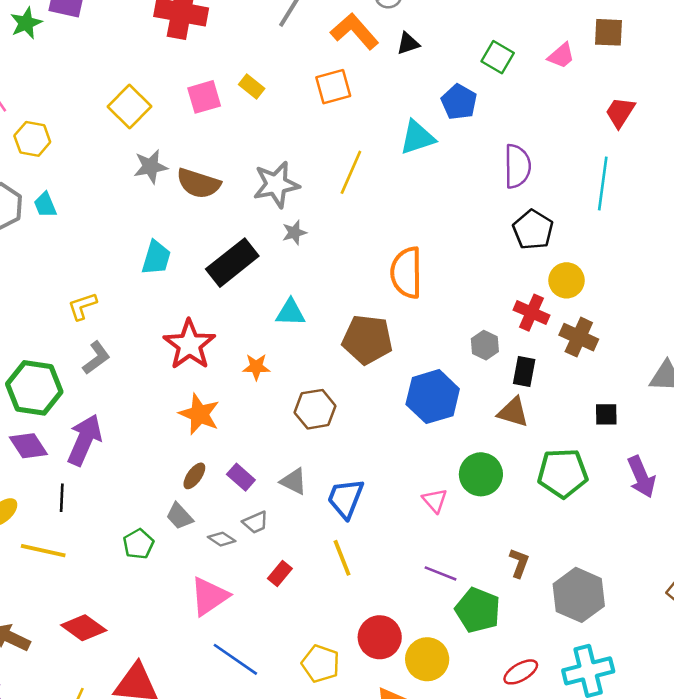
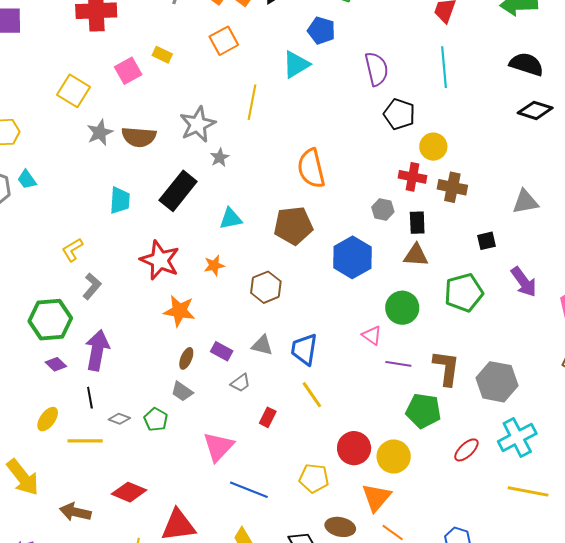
purple diamond: (28, 446) -> (56, 364), size x0.7
gray diamond: (222, 539) -> (119, 419), moved
brown L-shape: (519, 563) -> (446, 368), size x1.6
purple line: (441, 573) -> (398, 364), moved

